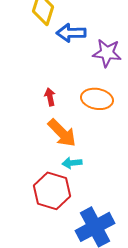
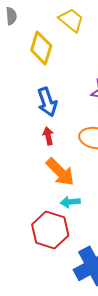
blue arrow: (71, 33) -> (47, 102), moved, turned -108

